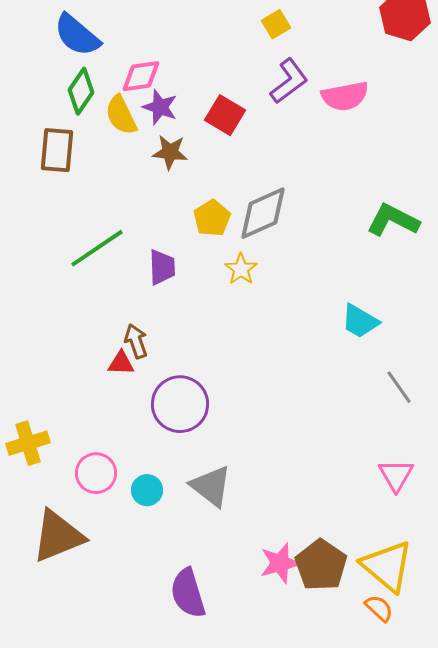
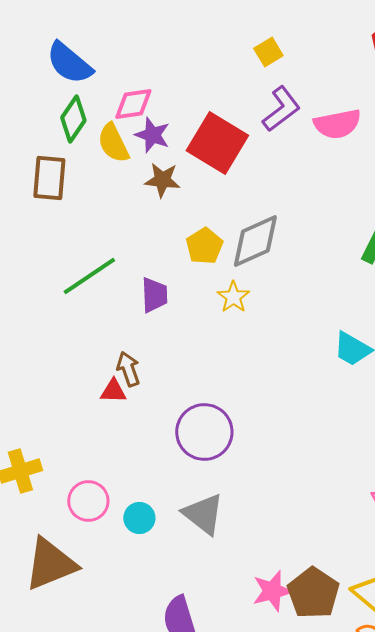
red square: (225, 115) -> (217, 143), size x1.5
purple circle: (180, 404) -> (204, 432), moved

